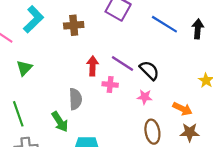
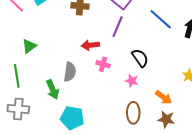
purple line: (122, 63) -> (118, 27), moved, turned 70
red arrow: (93, 66) -> (90, 45), turned -108
green triangle: (24, 68) -> (29, 46), moved

